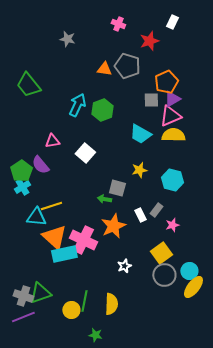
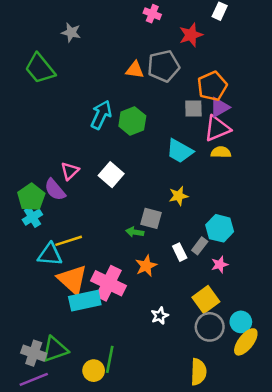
gray star: (67, 39) -> (71, 32), moved
gray pentagon: (127, 66) -> (163, 66), turned -30
green trapezoid: (28, 85) -> (40, 69), moved
yellow semicircle: (173, 135) -> (221, 152), size x0.7
pink triangle: (52, 141) -> (70, 171), moved, turned -35
cyan hexagon: (172, 180) -> (220, 228), moved
orange star: (113, 226) -> (146, 266), size x0.7
yellow semicircle: (111, 304) -> (198, 372), moved

